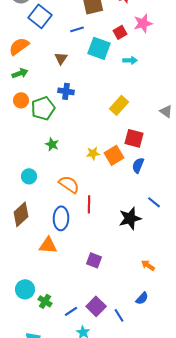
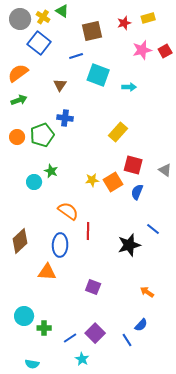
red square: (120, 32) -> (165, 51), moved
orange circle: (21, 100) -> (17, 137), moved
gray triangle: (166, 111) -> (165, 170), moved
cyan circle: (29, 176) -> (34, 182), moved
green cross: (45, 301) -> (44, 328), turned -32
blue line: (119, 315) -> (127, 340), moved

